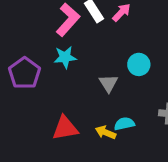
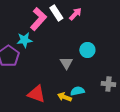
cyan star: (65, 57) -> (24, 40), moved
red triangle: (65, 128) -> (36, 94), turned 30

